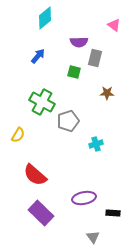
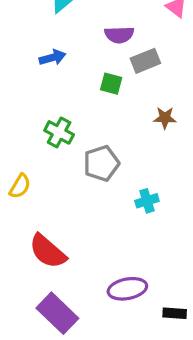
blue arrow: (38, 56) -> (52, 58), turned 35
gray rectangle: (95, 58) -> (145, 61), turned 54
green cross: (42, 102) -> (59, 132), size x0.7

